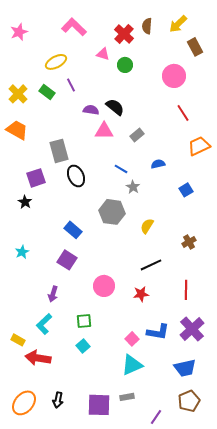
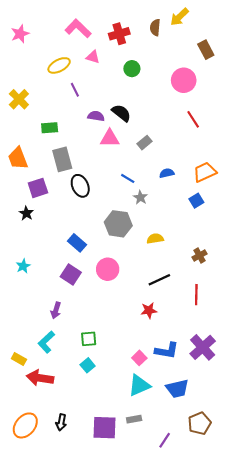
yellow arrow: (178, 24) -> (179, 17), moved
red cross: (124, 34) -> (119, 34), moved, turned 30
pink triangle: (103, 54) -> (93, 57), moved
green rectangle: (47, 92) -> (50, 128), moved, turned -42
orange trapezoid: (17, 130) -> (18, 158), moved, turned -140
orange trapezoid: (199, 146) -> (205, 172), moved
yellow semicircle: (147, 226) -> (155, 239), turned 49
pink circle: (104, 286) -> (108, 269), moved
red line: (186, 290) -> (196, 295), moved
blue trapezoid: (185, 368) -> (177, 389), moved

